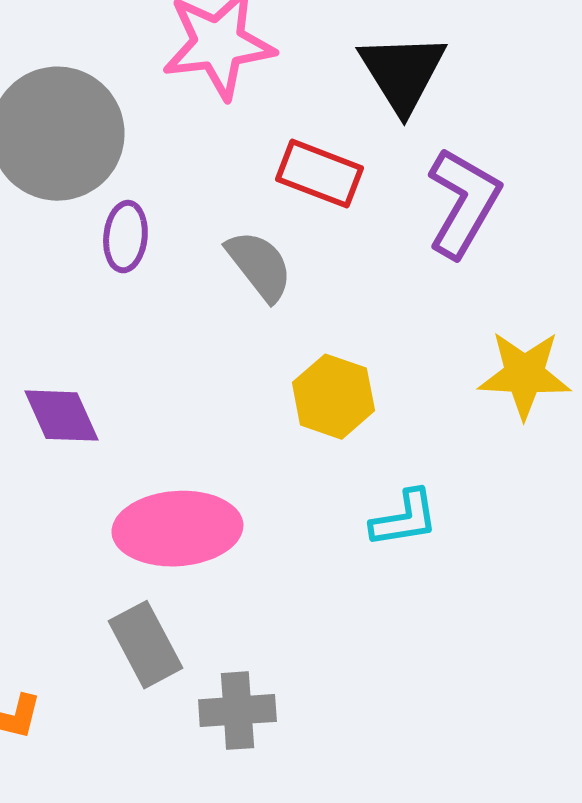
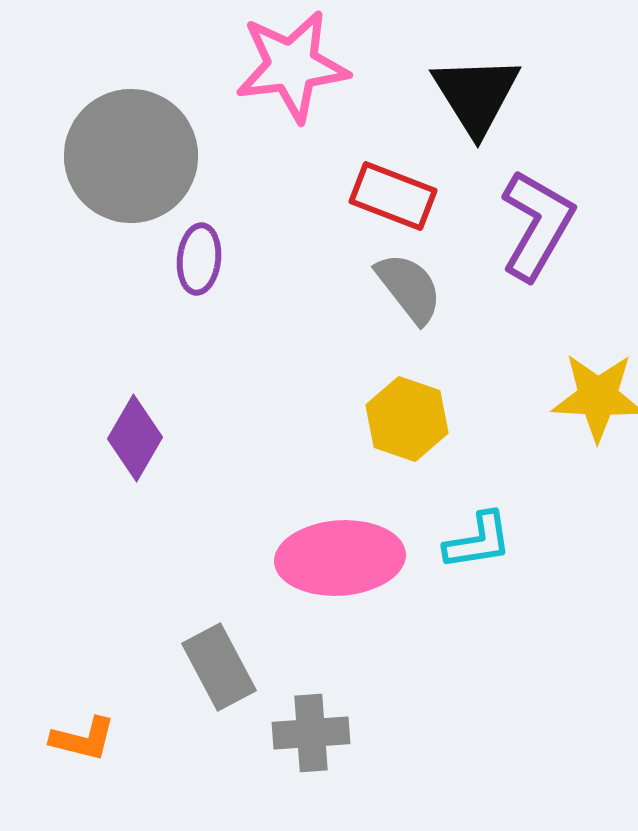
gray semicircle: (259, 266) -> (409, 288), moved
purple diamond: (61, 416) -> (135, 438), turned 54
pink ellipse: (177, 529) -> (340, 558), moved

